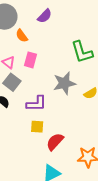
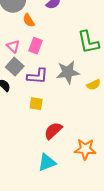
purple L-shape: (36, 104) -> (37, 76), moved
yellow square: (37, 127) -> (36, 104), moved

